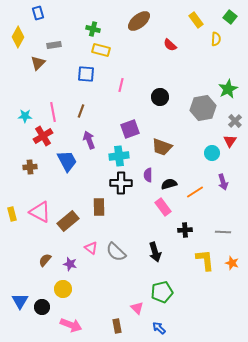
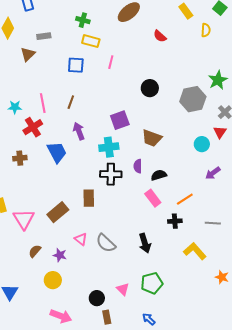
pink line: (121, 85) -> (111, 62), moved
purple arrow: (223, 182) -> (213, 173), turned 70
orange line: (195, 192) -> (185, 199), moved
pink triangle: (40, 212) -> (24, 219), moved, turned 30
yellow L-shape: (205, 260) -> (195, 251), turned -35
orange star: (232, 263) -> (222, 277), moved
black circle: (42, 307) -> (97, 298), moved
pink triangle: (137, 308) -> (123, 289), moved

